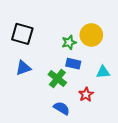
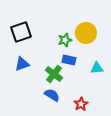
black square: (22, 34) -> (21, 32), turned -35
red star: (86, 94) -> (81, 104), moved
blue semicircle: (62, 108) -> (52, 95), moved

